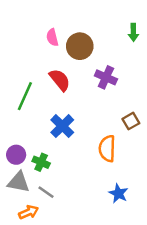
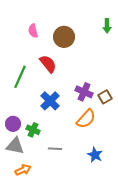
pink semicircle: (52, 37) -> (33, 31), moved
purple cross: (106, 77) -> (84, 92), moved
orange semicircle: (107, 148) -> (86, 119), turned -140
gray line: (46, 192) -> (55, 149), moved, turned -32

